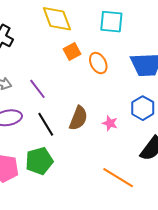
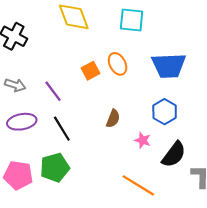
orange square: (72, 51) -> (90, 71), moved
brown semicircle: (78, 118) -> (113, 119), moved, size x0.7
pink star: (110, 123) -> (143, 140), moved

